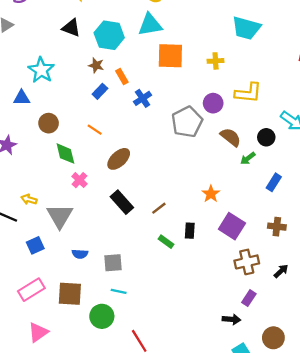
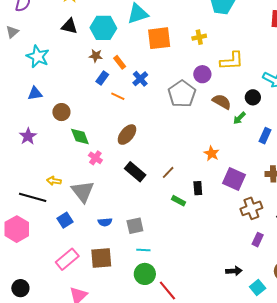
cyan star: (41, 70) -> (38, 56), moved
orange line: (95, 130) -> (118, 96), moved
green circle: (102, 316) -> (145, 274), moved
black arrow: (232, 319) -> (234, 271), moved

